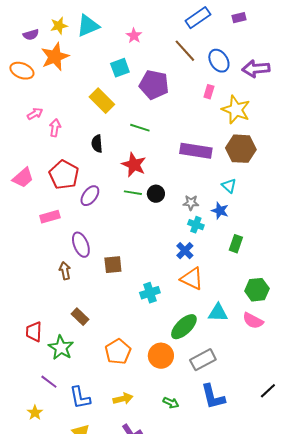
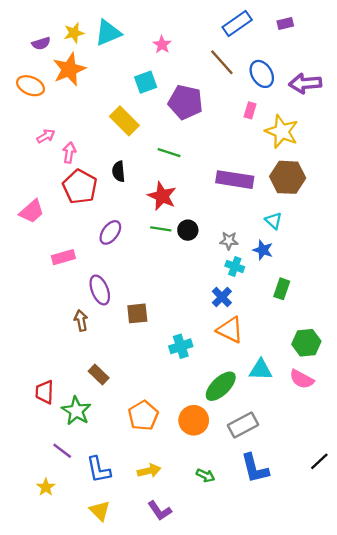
red pentagon: (64, 175) -> (80, 187), moved

